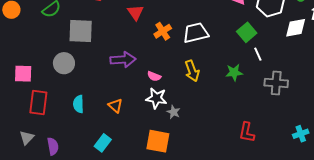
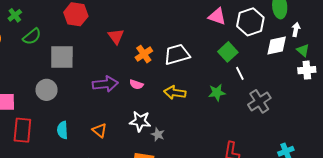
yellow arrow: (192, 71) -> (175, 93), turned 120
pink semicircle: (154, 76) -> (136, 84), moved
gray cross: (276, 83) -> (259, 101), turned -35

